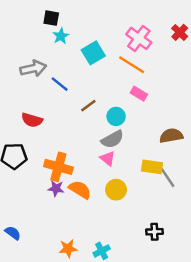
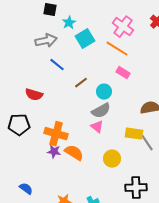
cyan star: (61, 36) -> (69, 23), moved
gray arrow: (33, 68) -> (46, 41), moved
yellow circle: (116, 190) -> (112, 159), moved
black cross: (154, 232) -> (136, 188), size x1.5
blue semicircle: (13, 233) -> (26, 189), moved

